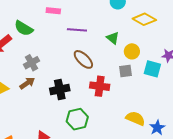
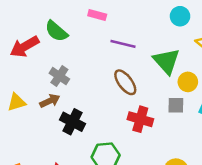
green triangle: (113, 38) -> (166, 61), size x1.6
gray cross: (31, 63) -> (59, 76), turned -35
black cross: (60, 89) -> (73, 122), moved, turned 30

